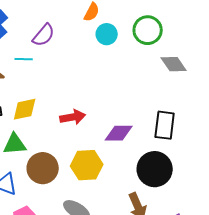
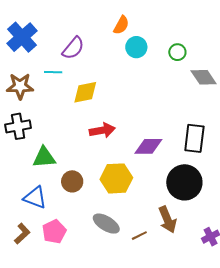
green circle: (148, 30) -> (177, 52), moved, size x0.6
yellow diamond: (25, 109) -> (85, 92), moved
brown circle: (43, 168) -> (72, 181), size x0.7

